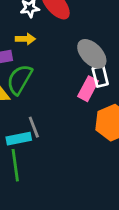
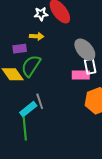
pink rectangle: (88, 89) -> (81, 75), turned 60
cyan rectangle: (19, 139) -> (28, 109), turned -30

